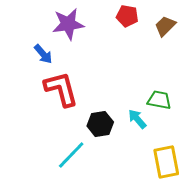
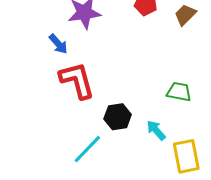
cyan arrow: (137, 119) -> (156, 130), moved

